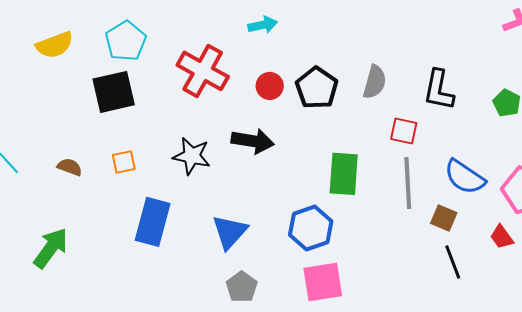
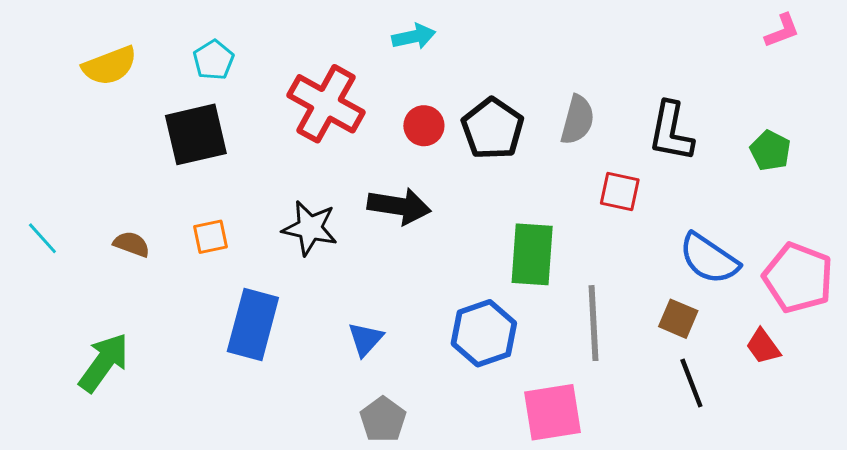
cyan pentagon: (126, 41) -> (213, 60), size x0.7
gray line: (408, 183) -> (593, 323), moved
blue triangle: (230, 232) -> (365, 339), size x0.7
pink square: (323, 282) -> (553, 412), moved

